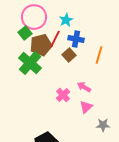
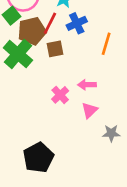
blue cross: (76, 39) -> (77, 23), turned -35
brown square: (69, 55) -> (55, 49), moved, turned 32
pink arrow: (84, 87) -> (87, 85), turned -32

